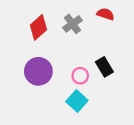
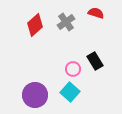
purple circle: (38, 71) -> (35, 95), moved

